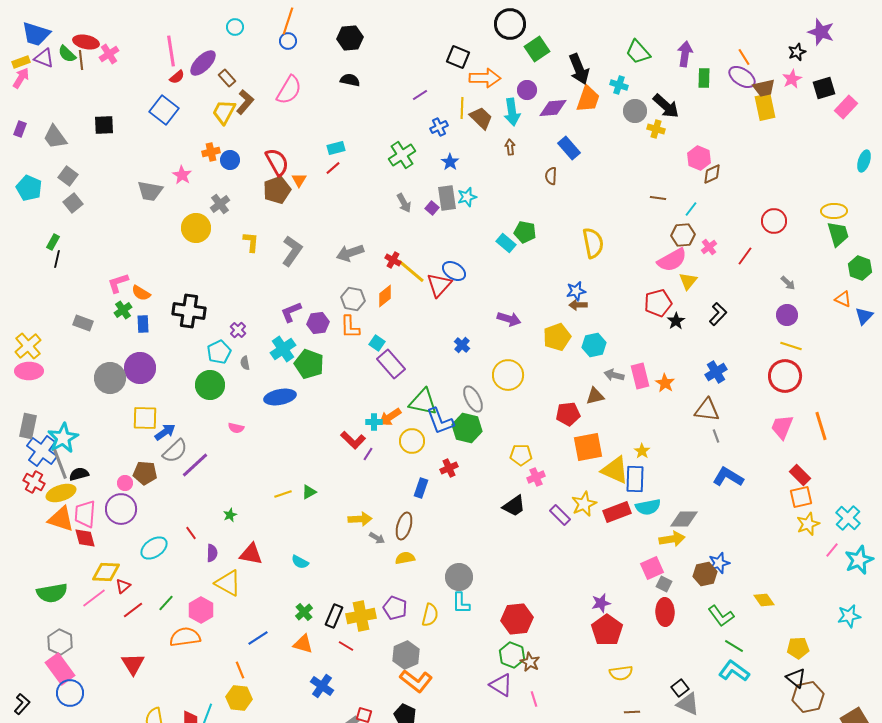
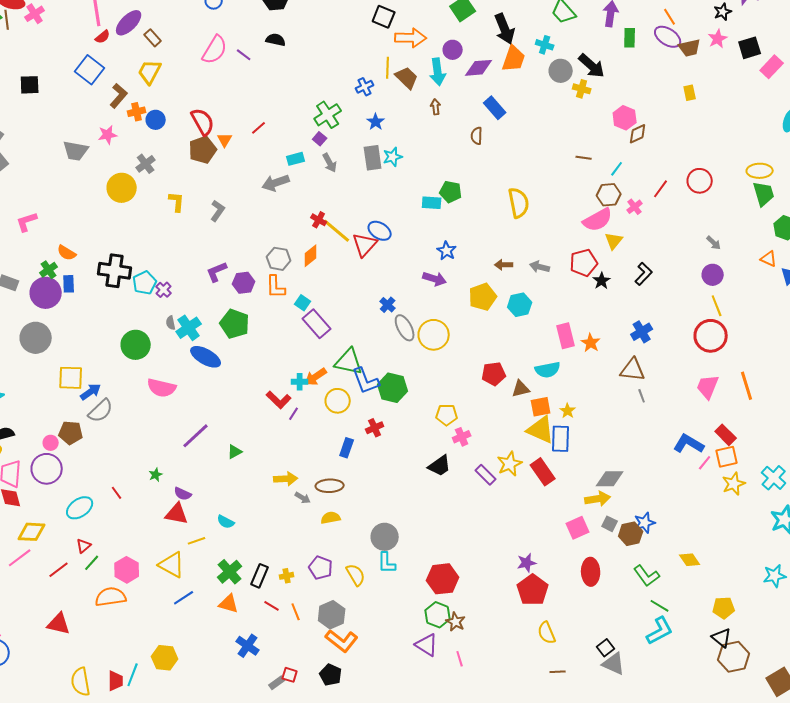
purple line: (420, 95) -> (244, 55), moved, turned 70
brown L-shape: (245, 102) -> (119, 96), moved
yellow rectangle: (765, 107) -> (690, 93), moved, size x0.6
cyan rectangle: (336, 148) -> (296, 159), moved
pink star: (182, 175) -> (108, 135), turned 30
purple square: (432, 208) -> (320, 139), moved
cyan rectangle: (506, 243) -> (432, 203), turned -36
gray L-shape: (292, 251) -> (218, 211), size x0.7
gray arrow: (350, 253) -> (276, 183), moved
red line: (745, 256) -> (661, 189), moved
pink L-shape: (118, 283) -> (27, 222), moved
blue star: (576, 291) -> (447, 251), moved, turned -30
yellow line: (791, 346) -> (717, 306), turned 50
cyan cross: (283, 349) -> (189, 328), moved
cyan pentagon: (219, 352) -> (145, 283), moved
purple circle: (140, 368) -> (46, 293), moved
gray arrow: (614, 375) -> (540, 267), moved
brown triangle: (595, 396) -> (521, 389), moved
blue ellipse: (280, 397) -> (206, 357), turned 40
gray ellipse: (473, 399) -> (405, 328), moved
pink semicircle: (236, 428) -> (162, 388), size x1.8
orange square: (588, 447) -> (541, 407), moved, size x0.7
purple line: (195, 465) -> (196, 436), moved
blue L-shape: (728, 477) -> (689, 444), moved
yellow line: (283, 494) -> (197, 541), moved
cyan semicircle: (648, 507) -> (548, 370), moved
red rectangle: (617, 512) -> (543, 472), turned 76
brown ellipse: (404, 526) -> (330, 486), turned 72
pink line: (832, 550) -> (705, 463), moved
purple semicircle: (212, 553) -> (183, 494), moved, turned 114
yellow triangle: (228, 583) -> (172, 565), moved
gray square: (664, 584) -> (610, 524), moved
red triangle: (123, 586) -> (84, 546), moved
green cross: (304, 612) -> (230, 572), size x1.4
yellow semicircle: (430, 615) -> (356, 575), turned -45
yellow cross: (361, 616) -> (287, 576), size x0.5
red triangle: (133, 664) -> (59, 624), turned -45
orange line: (240, 670) -> (296, 612), moved
cyan L-shape: (734, 671) -> (660, 631), turned 116
yellow semicircle: (621, 673) -> (547, 633), turned 75

